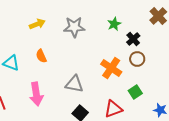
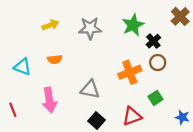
green star: (114, 24) -> (133, 25), size x1.5
orange semicircle: (41, 56) -> (55, 59), turned -72
orange cross: (111, 68) -> (130, 72), turned 35

